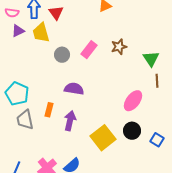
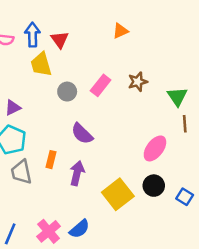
purple triangle: (18, 31) -> (13, 108), moved
purple semicircle: (74, 89) -> (82, 134), turned -144

